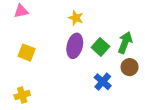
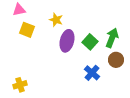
yellow star: (76, 18) -> (56, 20), moved
yellow square: (27, 53) -> (27, 30), moved

